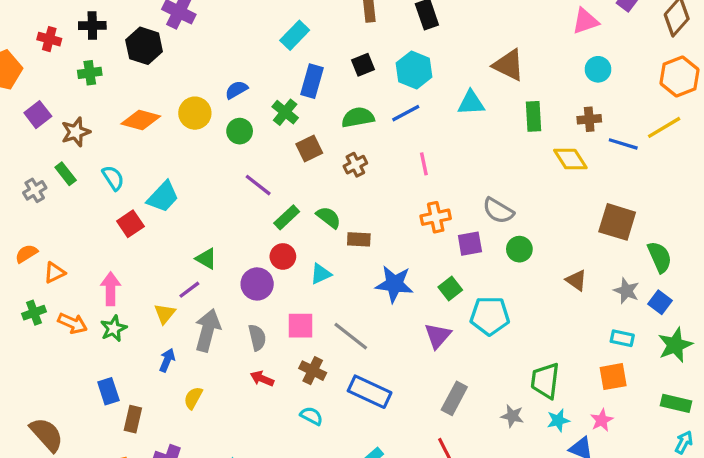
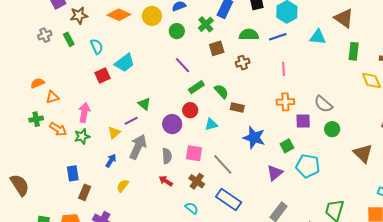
gray cross: (35, 190) -> (45, 35), moved
brown triangle: (576, 280) -> (363, 153), size x1.5
brown semicircle: (47, 434) -> (20, 185), moved

